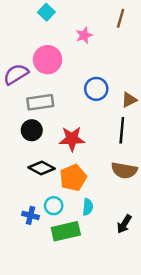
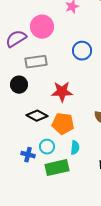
black circle: (32, 130) -> (19, 85), moved
orange pentagon: (73, 178) -> (63, 124), turned 30

